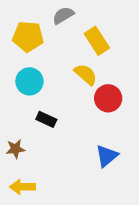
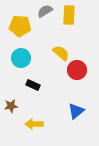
yellow rectangle: (97, 41) -> (69, 15), moved, turned 36
yellow arrow: (22, 187) -> (34, 124), moved

